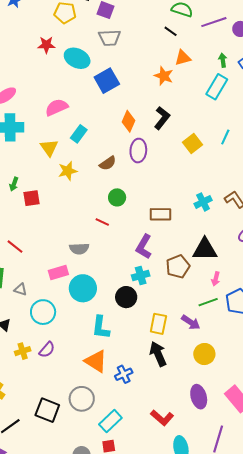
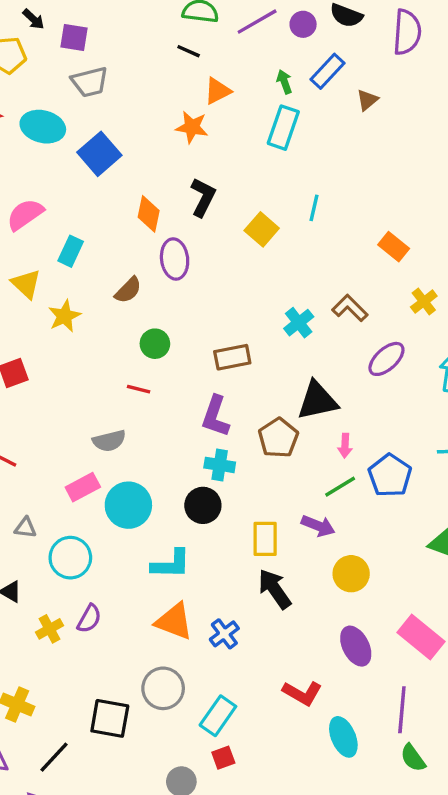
cyan cross: (141, 276) -> (220, 465), turned 36
cyan L-shape: (101, 327) -> (171, 564), turned -85

